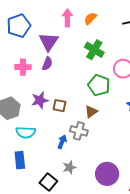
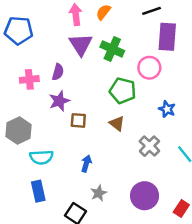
blue pentagon: (19, 26) -> (19, 30), turned 30
purple triangle: (49, 42) -> (81, 44), moved
purple star: (40, 100) -> (59, 101), moved
brown triangle: (91, 112) -> (117, 123), turned -40
gray cross: (79, 131) -> (149, 146), moved, turned 36

